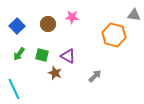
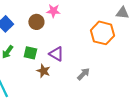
pink star: (72, 17) -> (53, 11), moved

